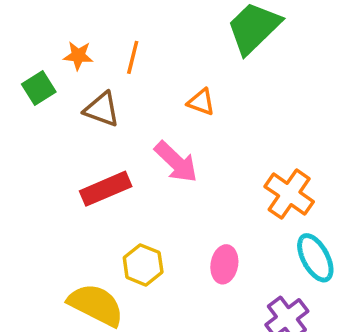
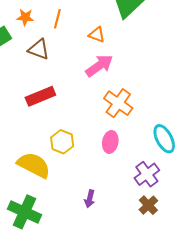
orange triangle: (201, 102) -> (97, 35), moved
pink arrow: (176, 162) -> (99, 66), moved, turned -80
orange cross: (289, 194) -> (118, 103), moved

